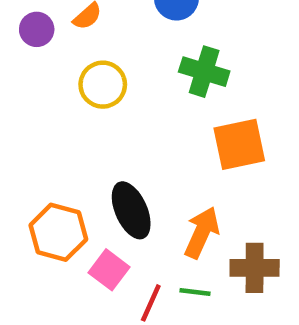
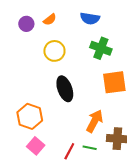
black ellipse: (131, 210) -> (65, 89), moved
pink square: (109, 270) -> (36, 146), moved

